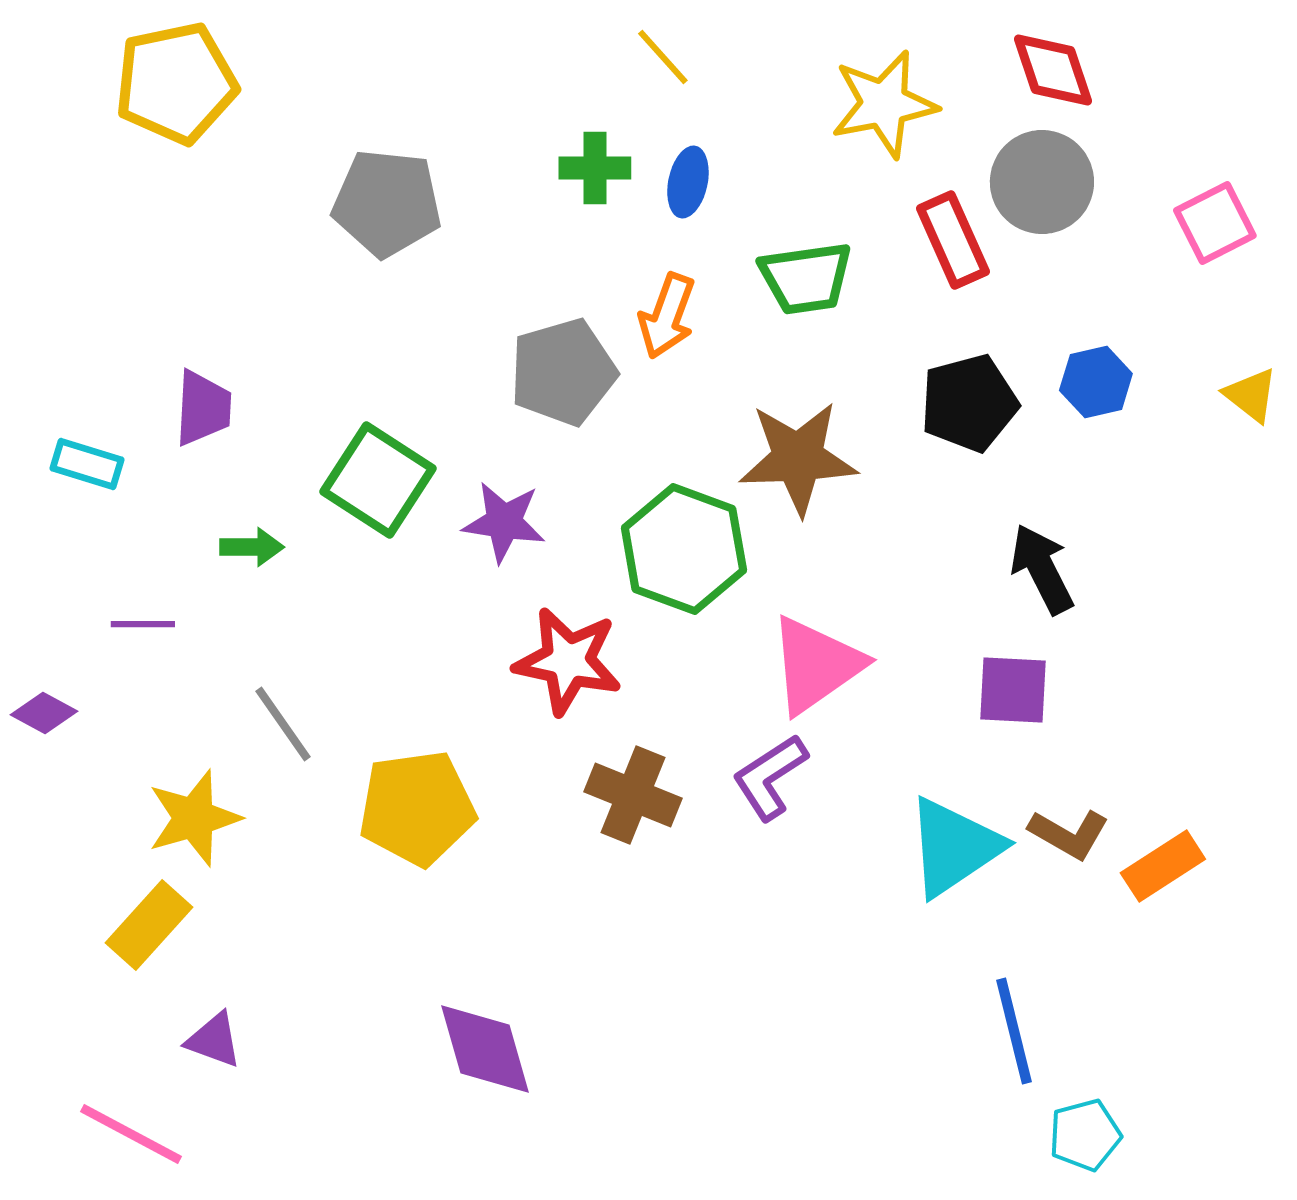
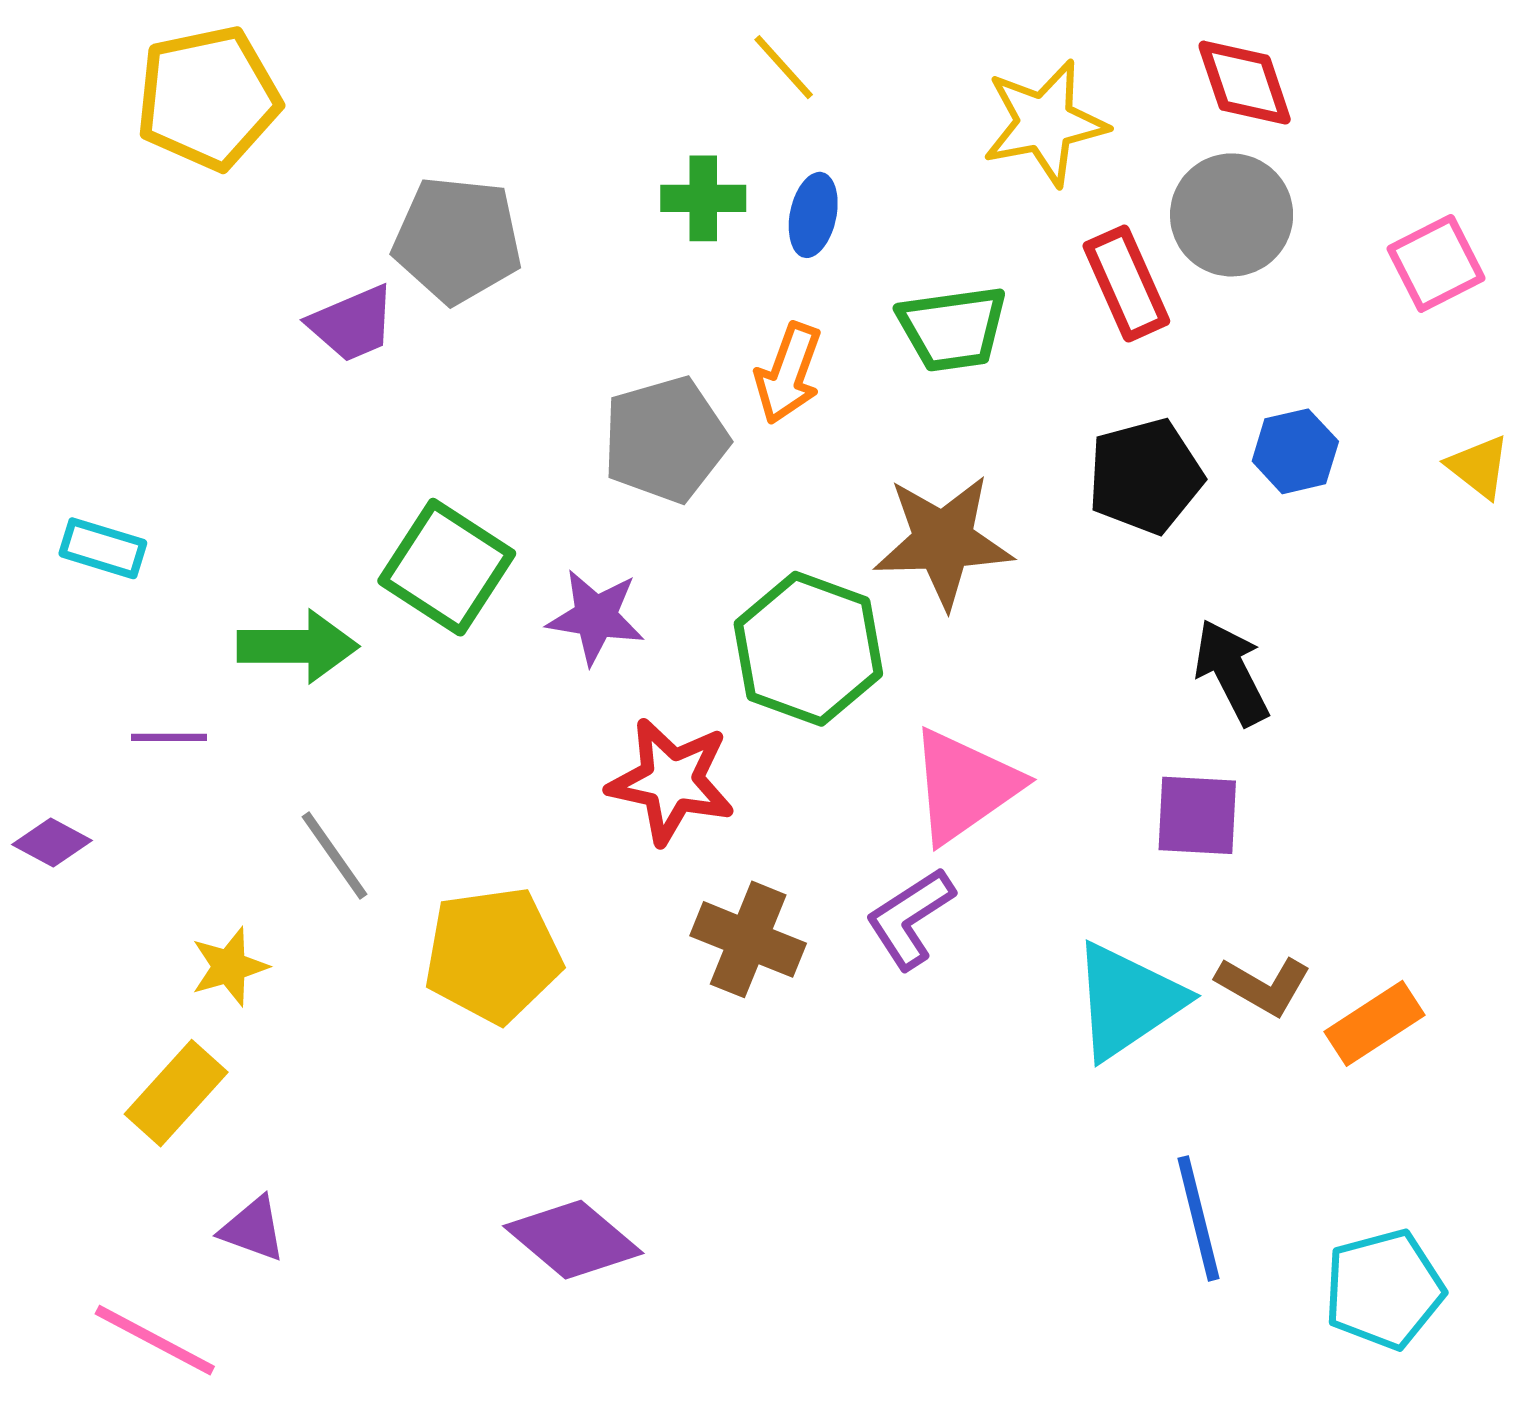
purple trapezoid: (203, 408) -> (352, 324), moved, turned 64
green arrow: (252, 547) -> (298, 646), size x1.6
yellow star: (194, 818) -> (229, 967), size x0.7
purple diamond: (485, 1049) -> (573, 1240), turned -34
cyan pentagon: (1085, 1135) -> (1384, 1289), moved, size x1.4

